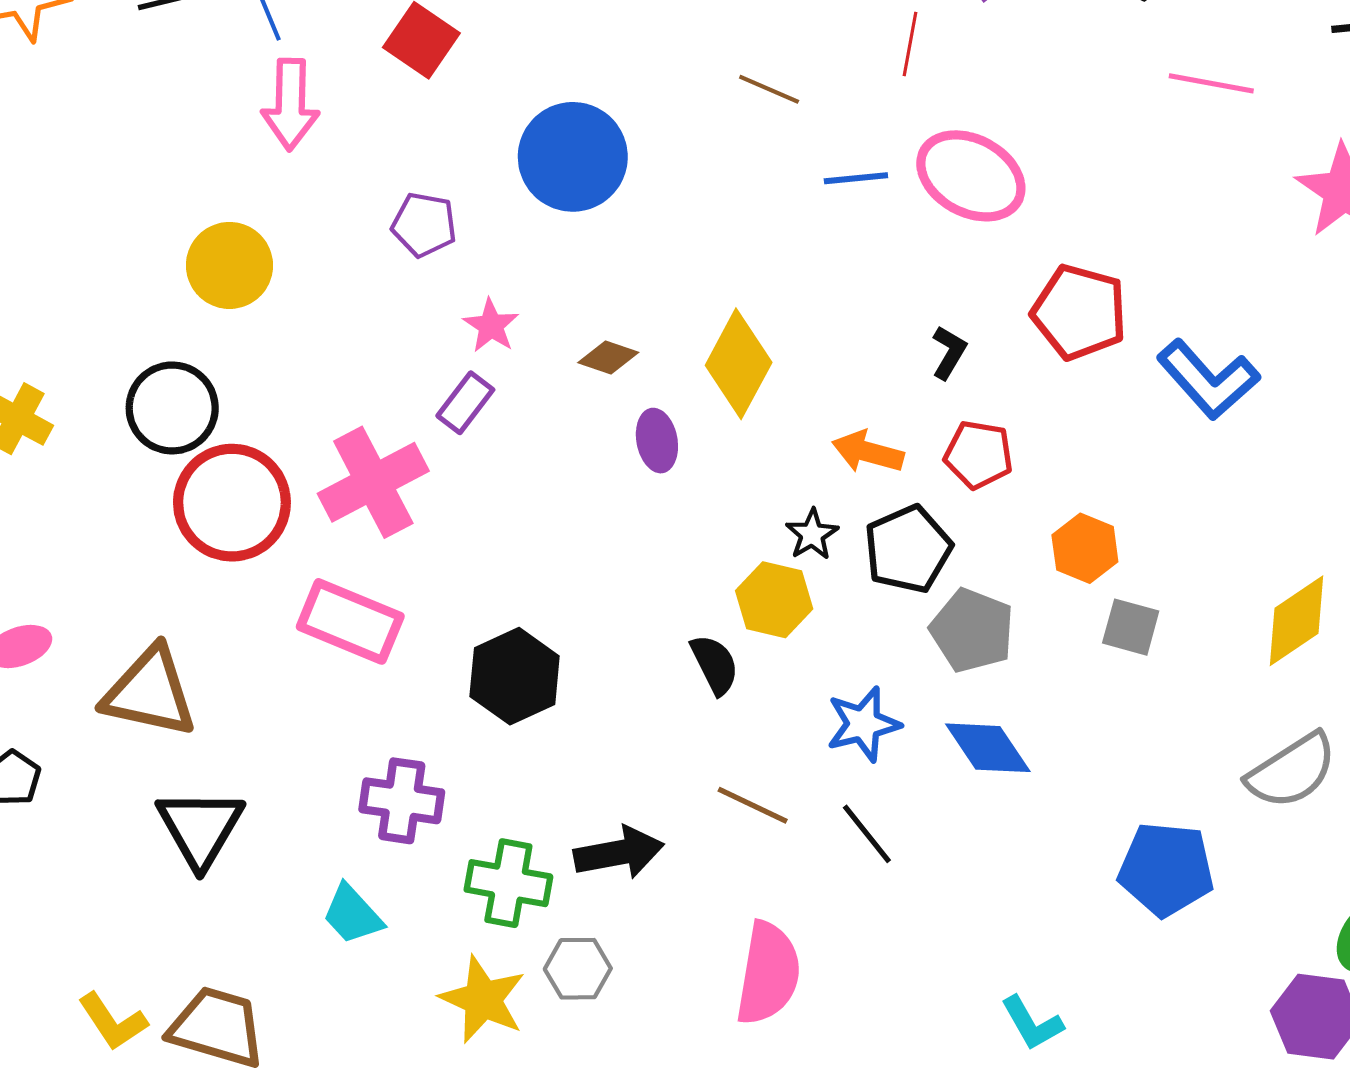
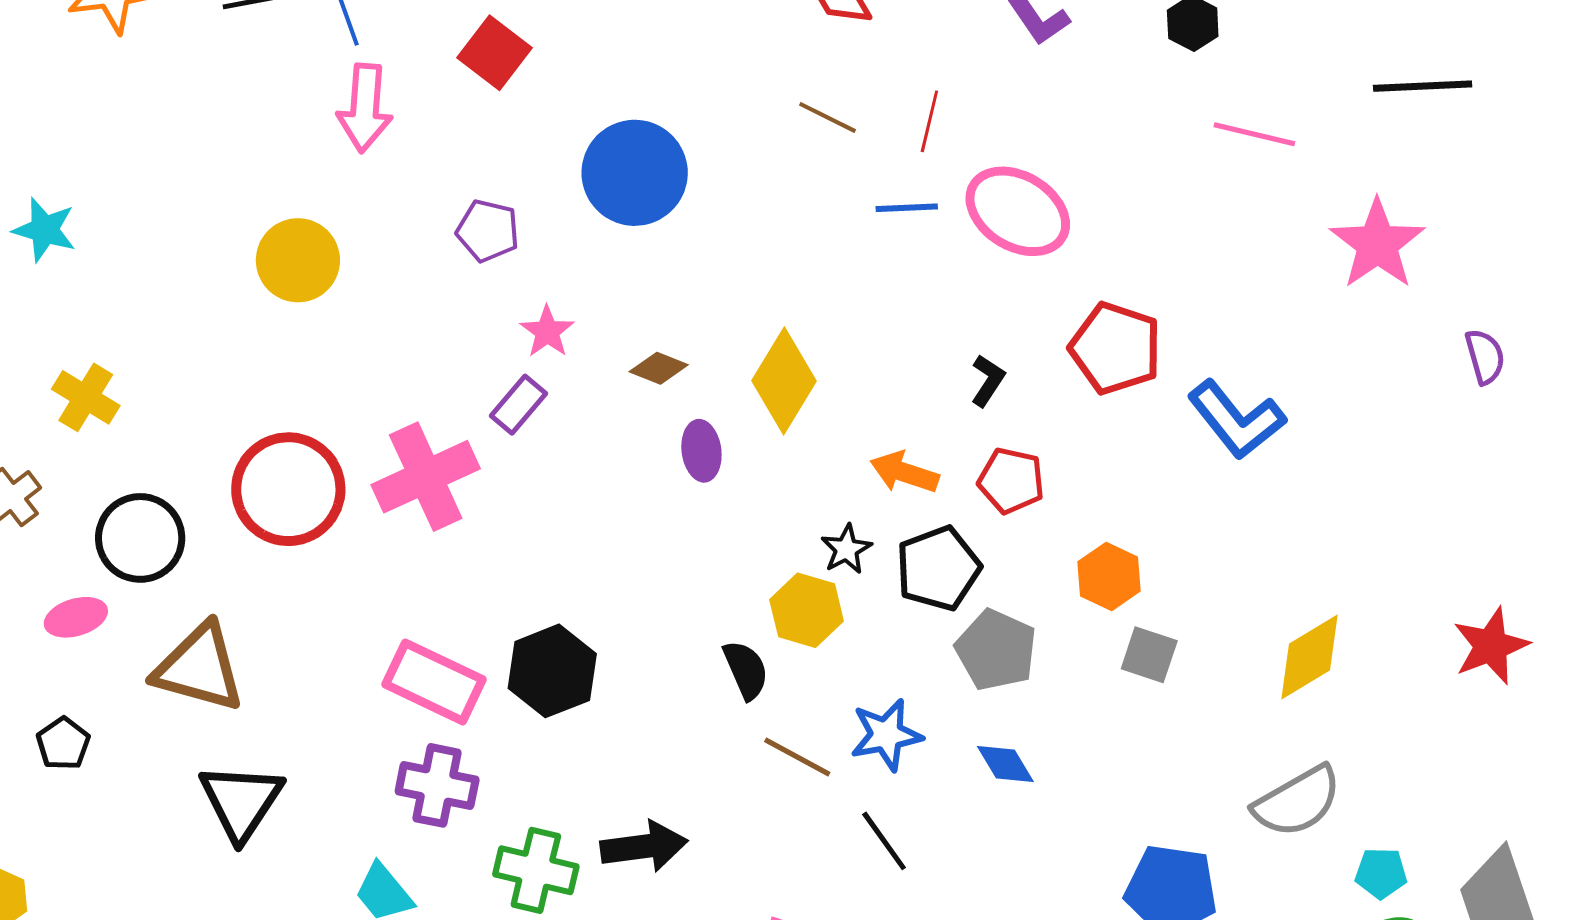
red line: (910, 44) -> (929, 121), moved
black circle: (172, 408) -> (140, 538), moved
pink rectangle: (350, 621) -> (434, 682), moved
blue diamond: (988, 748) -> (1005, 764), size x0.7
brown line: (753, 805) -> (797, 757), moved

